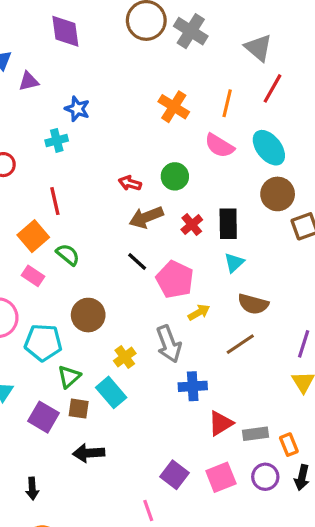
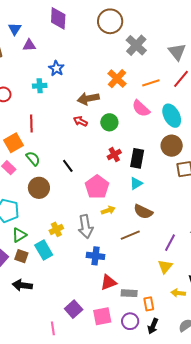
gray cross: (191, 31) -> (136, 45), moved
orange line: (227, 103) -> (151, 83), turned 48
brown arrow: (146, 217) -> (88, 99), moved
black line: (137, 261) -> (68, 166), moved
brown circle: (88, 315) -> (39, 188), moved

